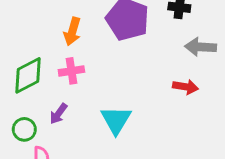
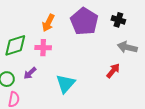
red arrow: (185, 87) -> (113, 71), turned -70

